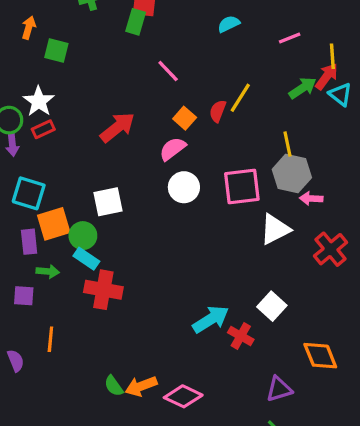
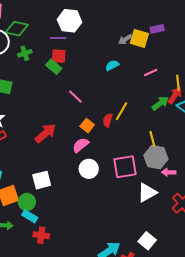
green rectangle: (136, 22) -> (54, 67), turned -63
red cross: (103, 290) -> (41, 235), size x0.7

